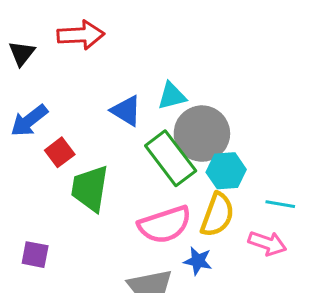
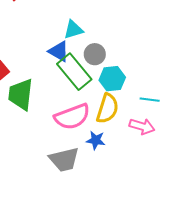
blue triangle: (126, 111) -> (59, 51), moved
gray circle: (202, 134) -> (95, 54), size x0.6

